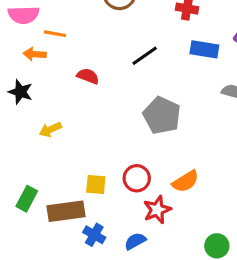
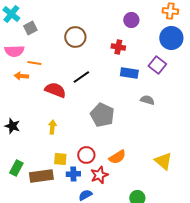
black line: (145, 56) -> (81, 77), moved
red semicircle: (88, 76) -> (55, 90), size x1.5
black star: (20, 92) -> (12, 126), moved
yellow arrow: (50, 130) -> (52, 127), moved, turned 120
blue cross: (94, 235) -> (73, 174), moved, turned -32

